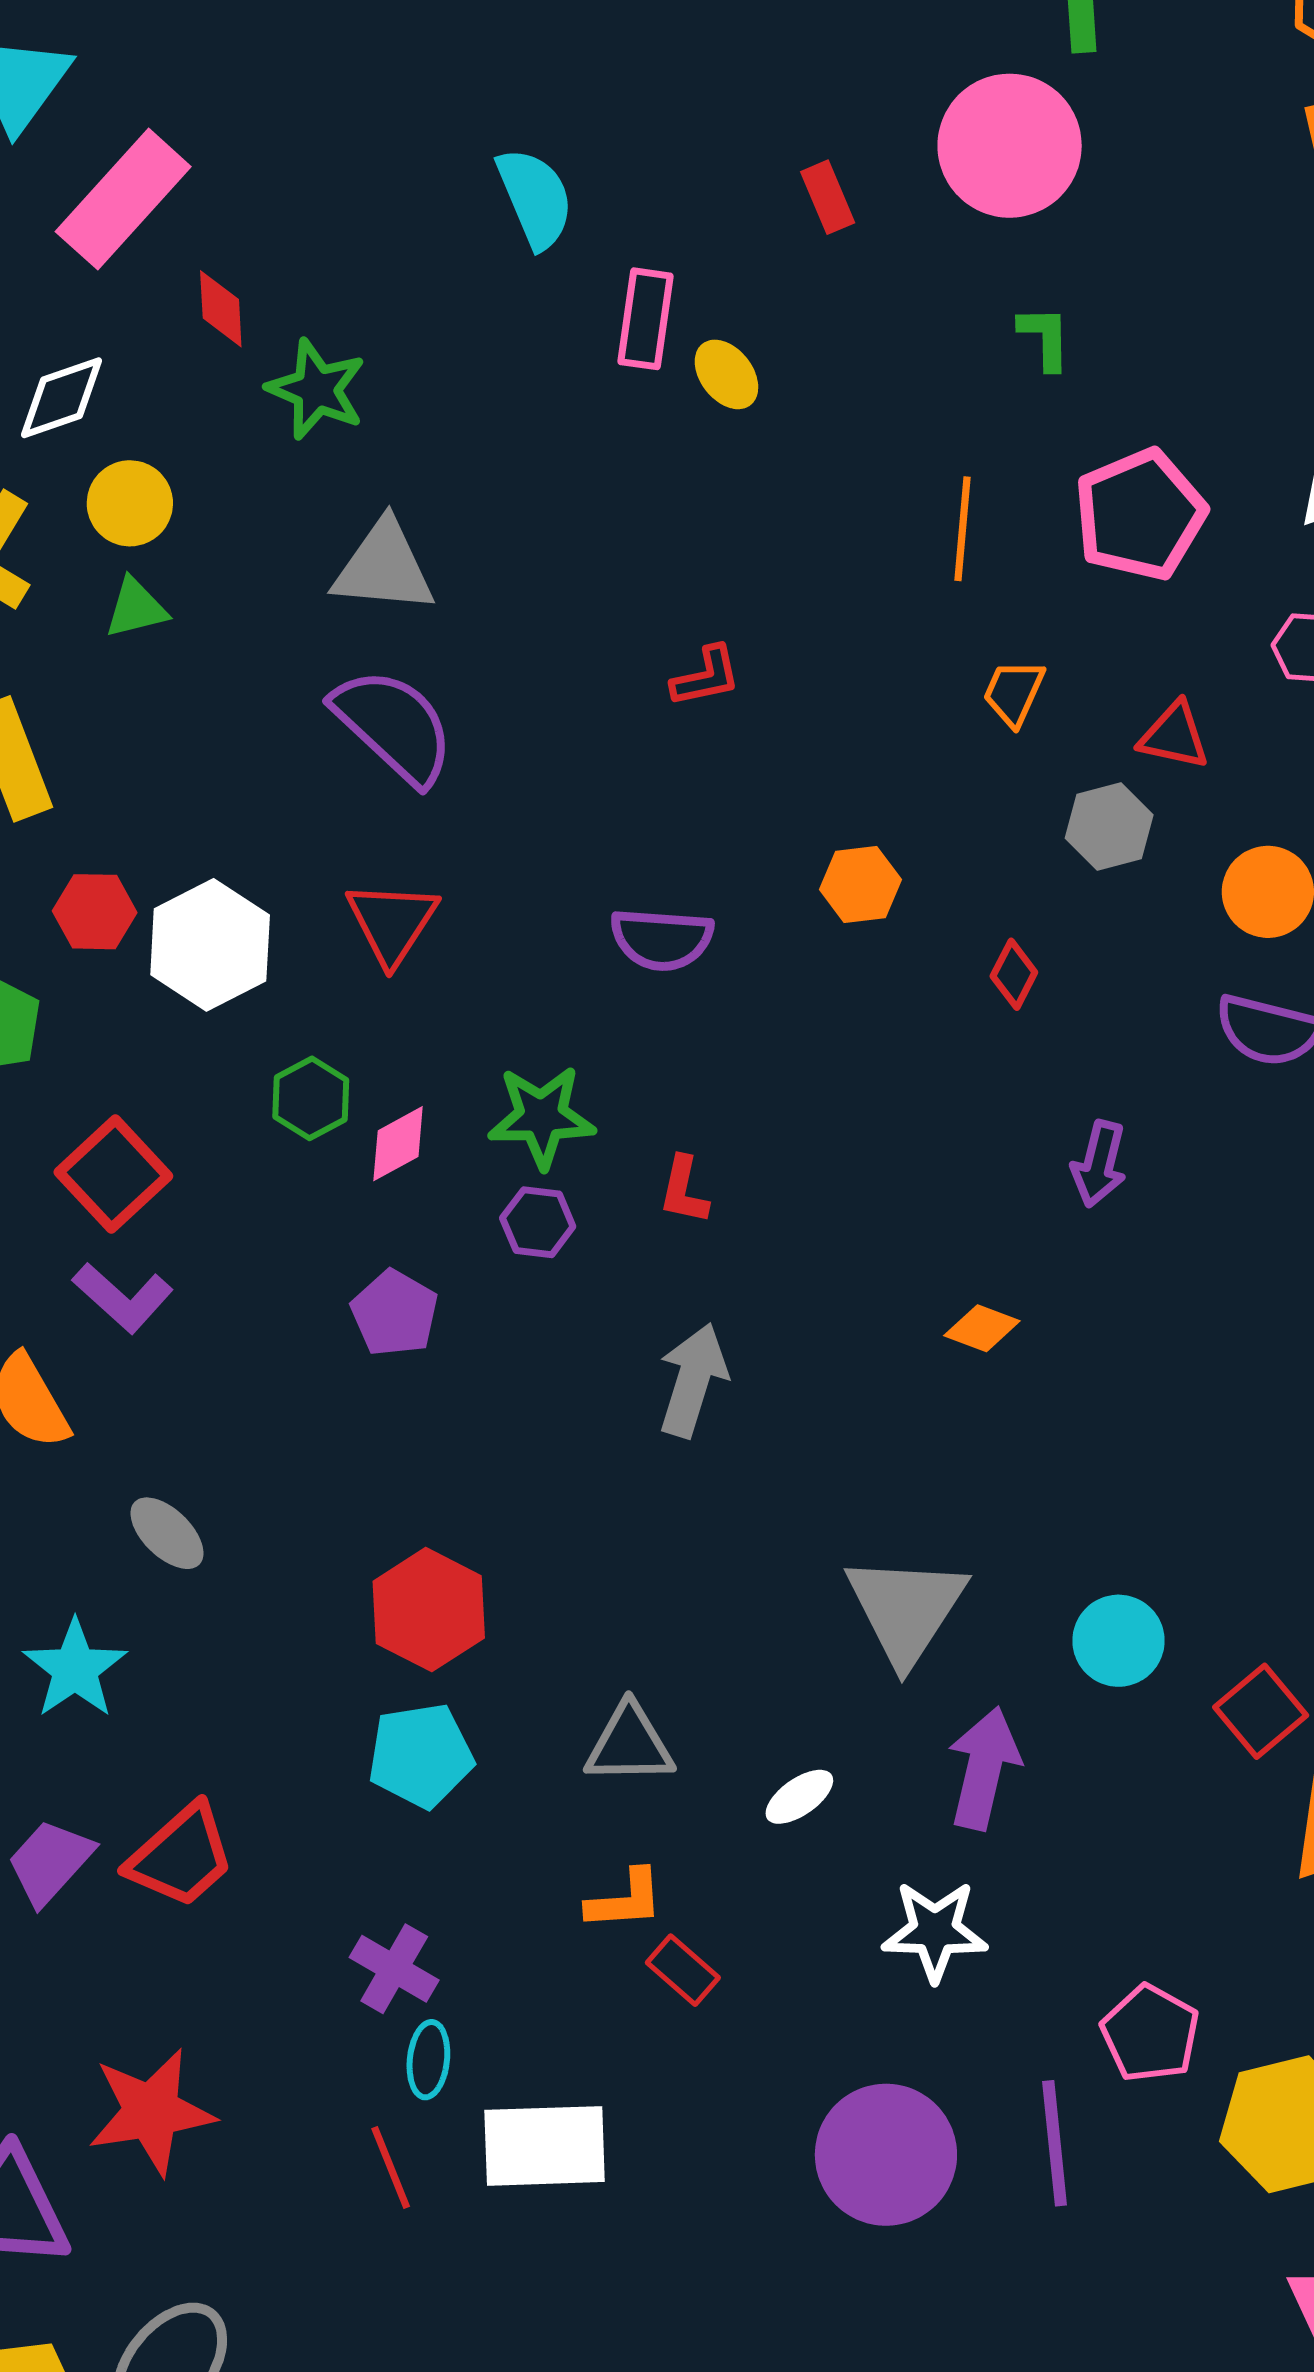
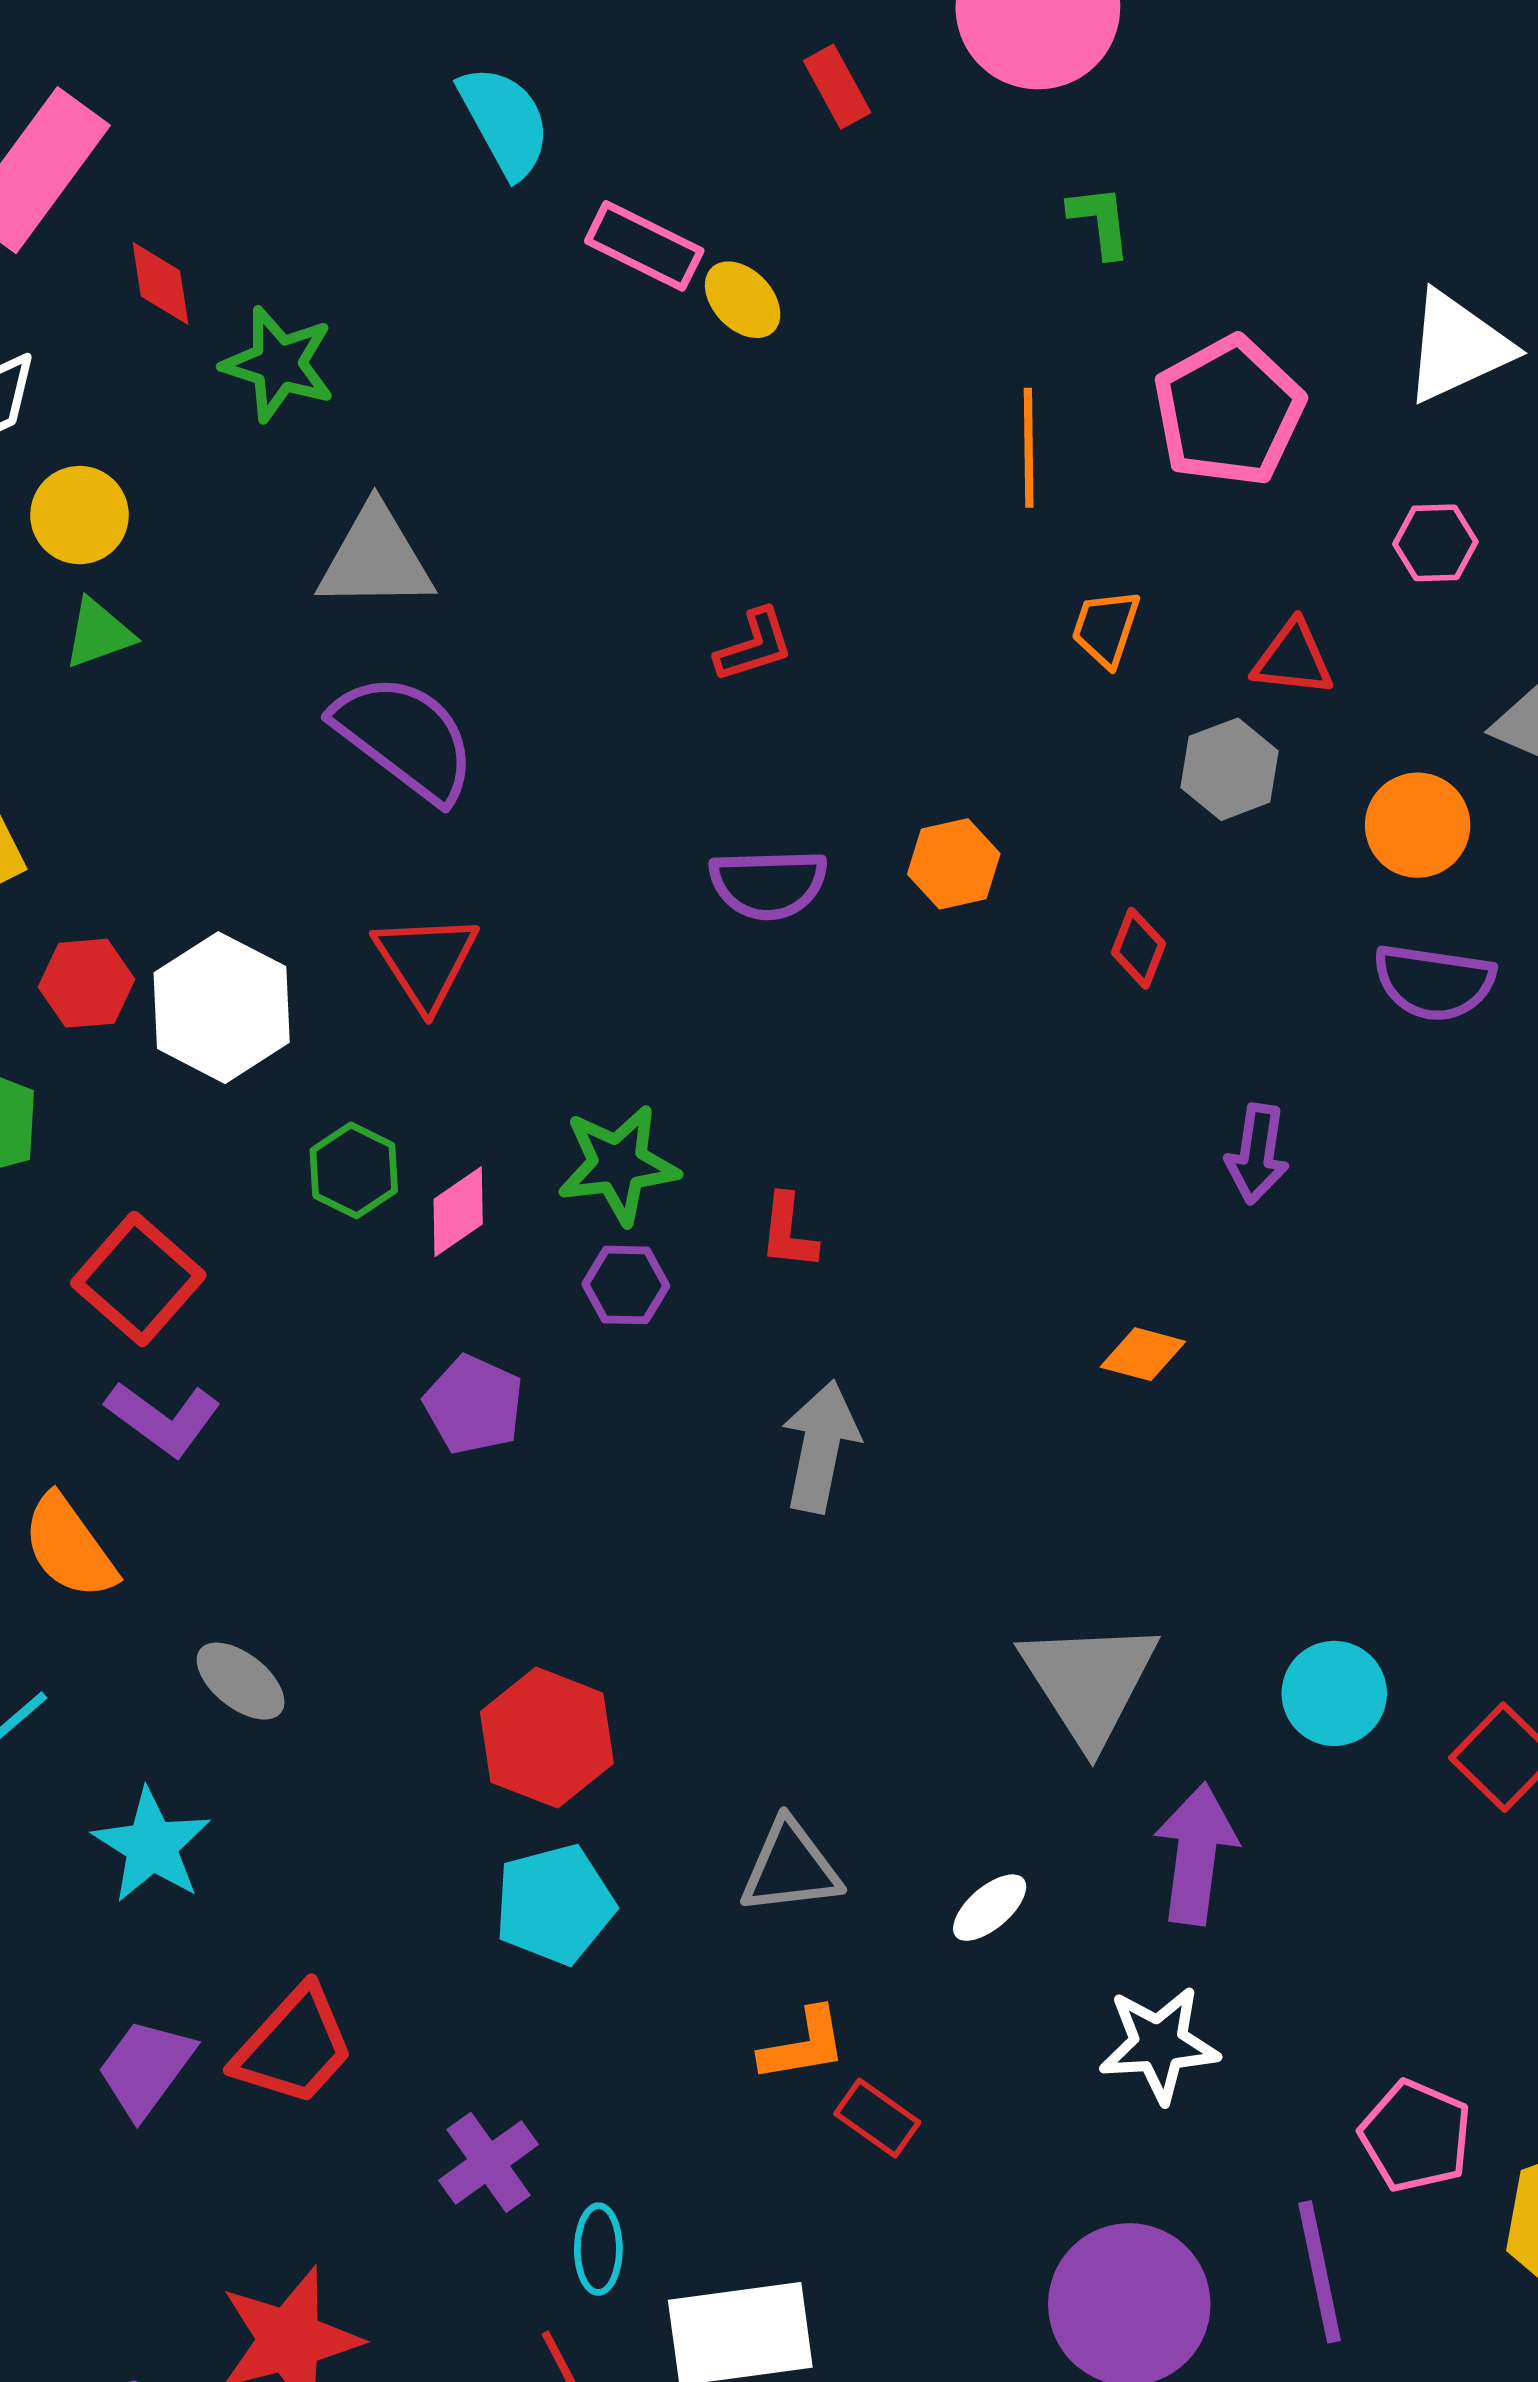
pink rectangle: (646, 319) -> (644, 246), turned -66
purple semicircle: (662, 939) -> (768, 884), moved
purple cross: (394, 1969) -> (489, 2162), moved, turned 30

